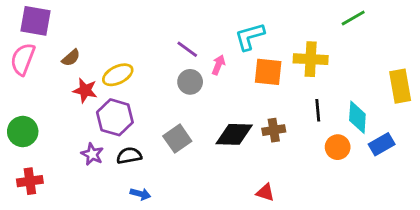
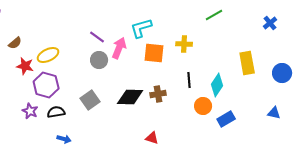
yellow cross: (311, 59) -> (184, 44), size x0.7
pink arrow: (218, 65) -> (119, 48), size x1.5
cyan diamond: (357, 117) -> (217, 85), turned 30
blue rectangle: (382, 144) -> (226, 119), moved

